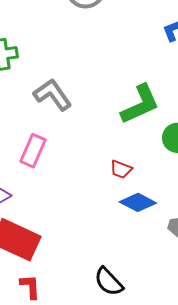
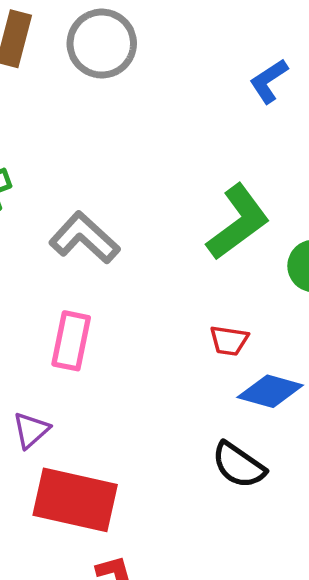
black semicircle: (109, 282) -> (239, 465), moved

